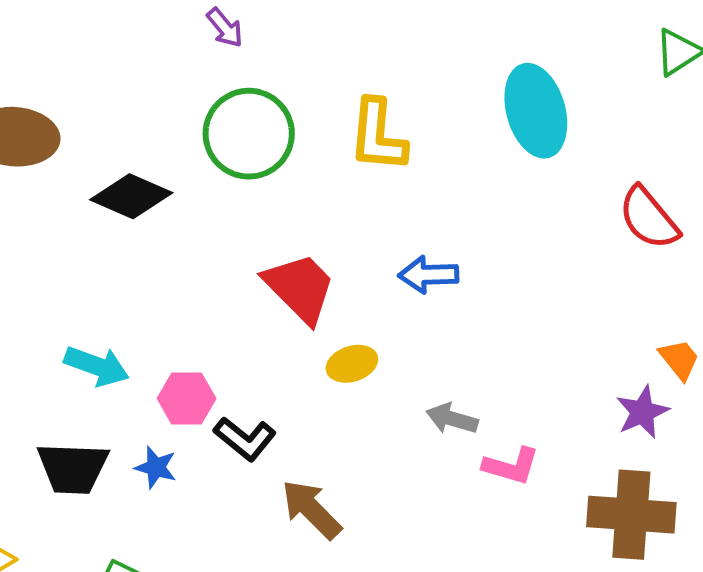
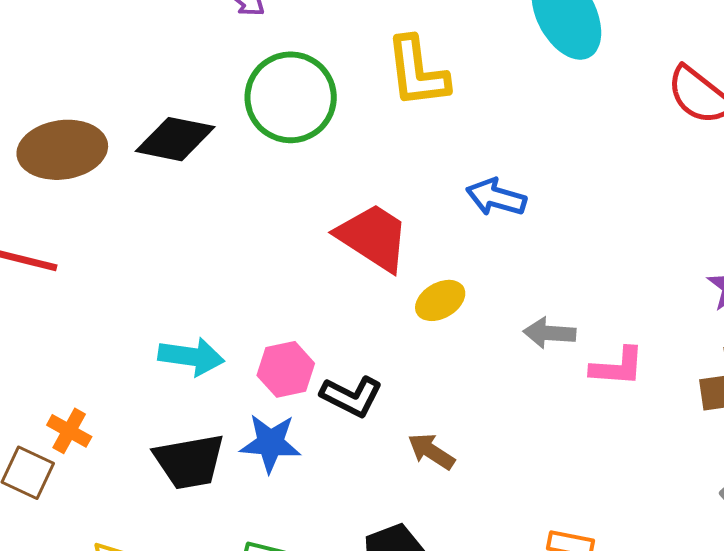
black diamond: (131, 196) -> (175, 139), moved
blue arrow: (428, 275) -> (496, 197), turned 30
blue star: (156, 467) -> (270, 443), size x1.4
brown arrow: (311, 509) -> (431, 451), size x0.7

